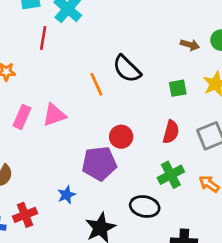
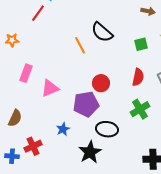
red line: (43, 38) -> (38, 13), turned 30
pink triangle: (54, 115) -> (50, 88), moved
black ellipse: (145, 207) -> (107, 129), moved

